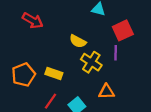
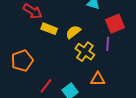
yellow semicircle: (78, 41) -> (73, 32), turned 112
yellow rectangle: (54, 74) -> (49, 29), moved

